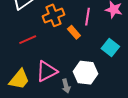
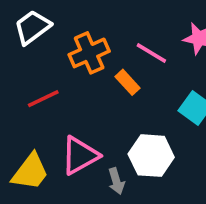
pink line: (87, 17) -> (151, 53), turned -66

